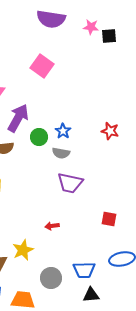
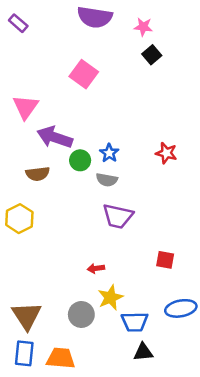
black square: (109, 36) -> (152, 55), moved, turned -35
purple arrow: (18, 118) -> (55, 137), turned -100
yellow star: (23, 250) -> (110, 297), moved
gray circle: (51, 278) -> (81, 314), moved

